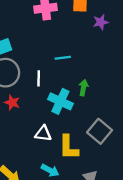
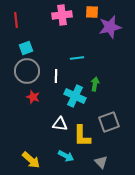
purple star: (101, 22) -> (110, 27), size x1.6
gray square: (100, 131) -> (109, 122), turned 30

